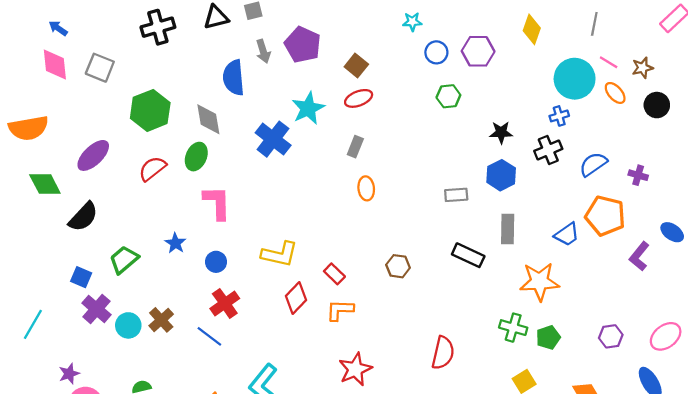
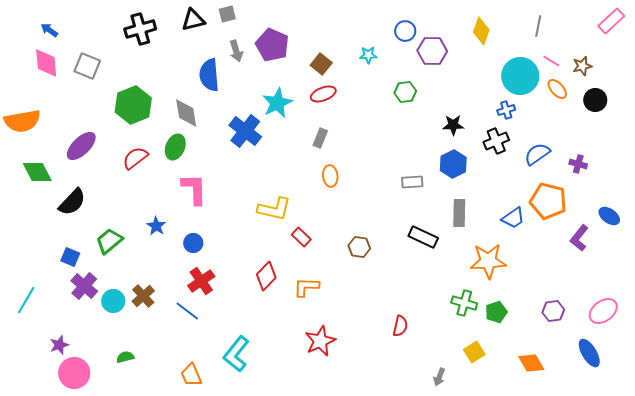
cyan star: (412, 22) -> (368, 55), moved
blue circle: (436, 52) -> (405, 31), moved
yellow L-shape: (280, 254) -> (274, 209), moved
red rectangle: (334, 274) -> (301, 237), moved
red semicircle: (443, 353) -> (400, 326), size x0.7

